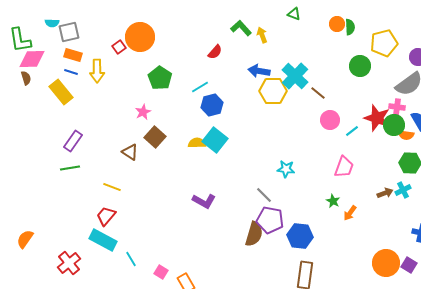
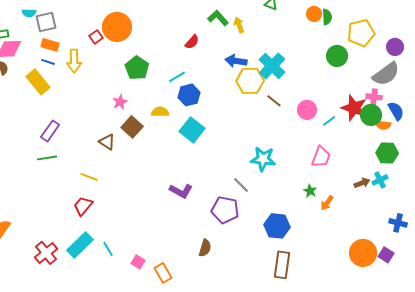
brown line: (318, 93) -> (274, 101), moved
yellow semicircle: (197, 143) -> (160, 112), moved
cyan star: (286, 169) -> (263, 159), size x1.4
purple pentagon: (270, 220) -> (225, 210), moved
brown semicircle: (254, 234) -> (205, 248), moved, size x0.7
cyan rectangle: (103, 240) -> (80, 245), moved, turned -72

